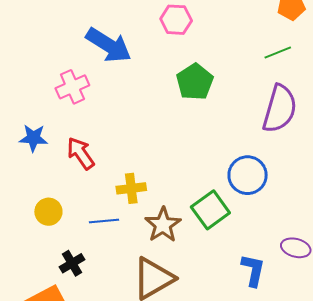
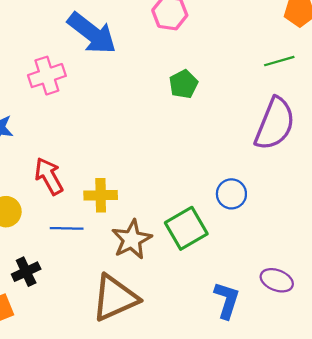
green pentagon: (195, 82) -> (184, 84), size x0.7
red arrow: (81, 153) -> (49, 176), moved
blue circle: (248, 175) -> (231, 194), size x0.7

